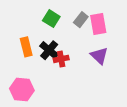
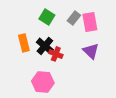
red cross: (61, 59) -> (56, 54), turned 32
pink hexagon: (22, 90) -> (43, 82), moved

